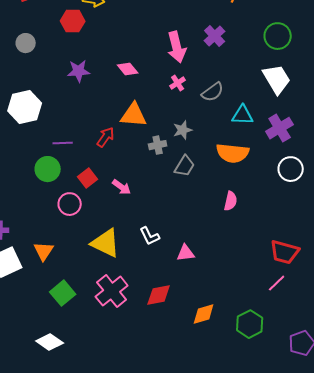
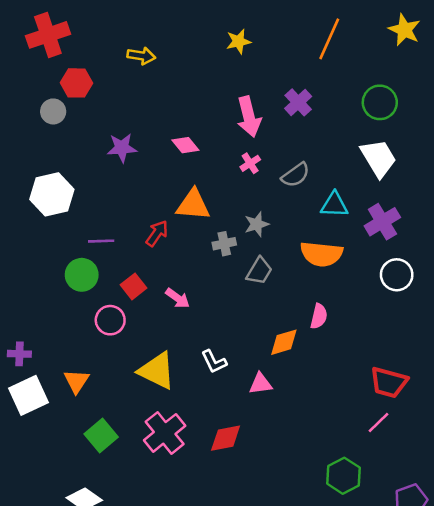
red hexagon: (73, 21) -> (76, 83), moved
orange diamond: (204, 314) -> (284, 342), moved

